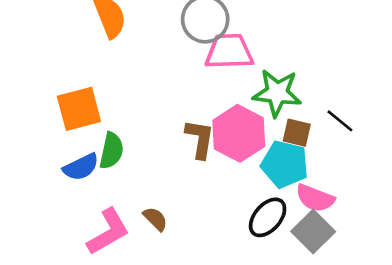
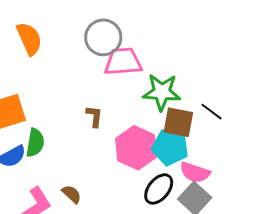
pink hexagon: (239, 133) -> (136, 148), moved
brown square: (297, 133) -> (178, 122), size x1.4
brown L-shape: (200, 139) -> (94, 116), moved, size x0.7

